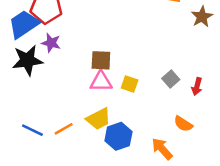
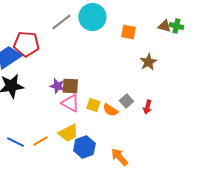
brown star: (202, 17) -> (148, 62), moved
purple star: (51, 43) -> (57, 86), moved
pink triangle: (101, 81) -> (70, 103), turned 30
orange semicircle: (183, 124) -> (110, 110), moved

